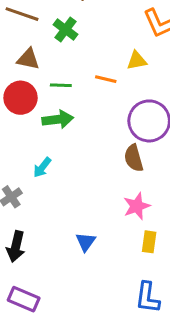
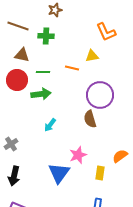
green cross: (65, 30) -> (46, 36), turned -35
cyan arrow: (42, 167) -> (50, 125), moved
pink star: (137, 206) -> (78, 155), moved
blue triangle: (86, 242) -> (59, 173), size x1.6

